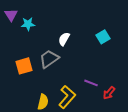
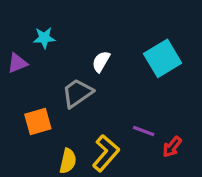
purple triangle: (11, 15) -> (17, 63), moved, turned 40
cyan square: (103, 37) -> (163, 58), size x1.6
orange square: (24, 66) -> (38, 122), moved

